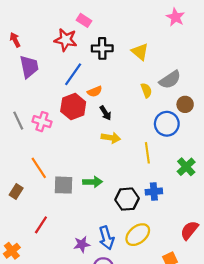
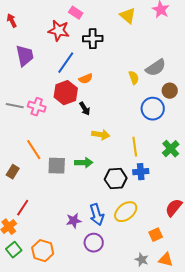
red arrow: (15, 40) -> (12, 21), moved
yellow triangle: (140, 52) -> (128, 16), moved
black arrow: (105, 113) -> (85, 109), moved
gray line: (18, 121) -> (15, 106), turned -54
yellow arrow: (111, 138) -> (101, 135), moved
yellow line: (147, 153) -> (135, 147), moved
red line: (41, 225) -> (23, 208), moved

